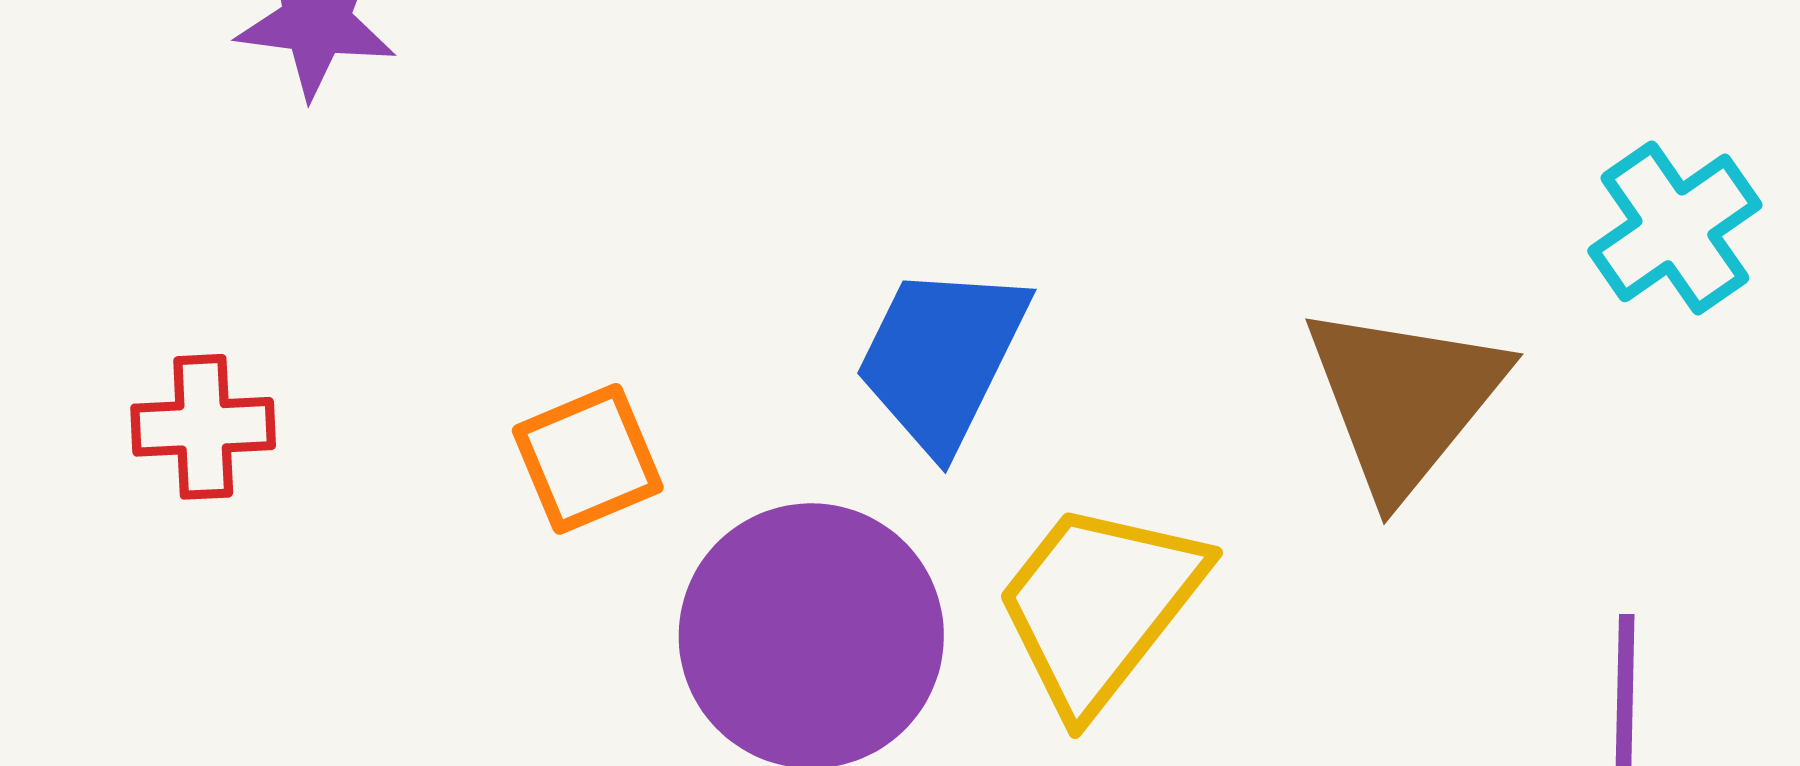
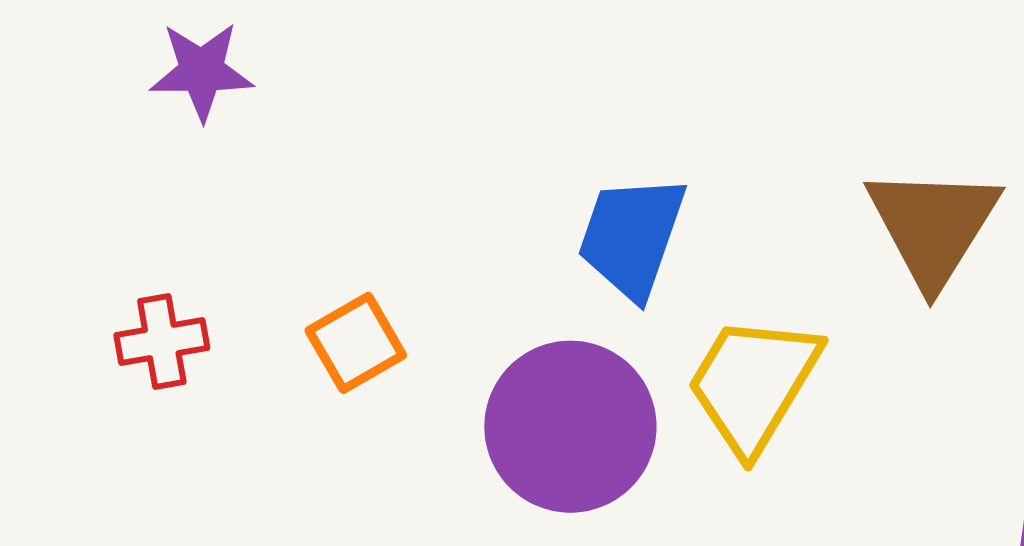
orange square: (588, 459) -> (356, 343), moved

